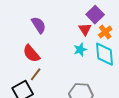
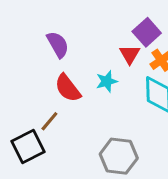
cyan star: (80, 50) -> (107, 81), moved
red semicircle: (31, 54) -> (68, 88), moved

